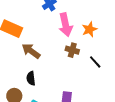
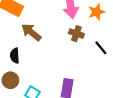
black semicircle: (31, 78) -> (15, 56), moved

